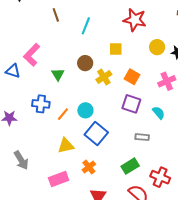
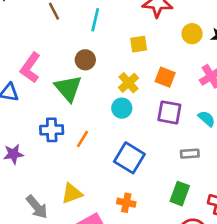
brown circle: (85, 63) -> (85, 60), moved
green triangle: (58, 74) -> (68, 88), size x1.6
cyan circle: (85, 110) -> (122, 108), moved
yellow triangle: (66, 146) -> (72, 193), moved
green rectangle: (130, 166) -> (180, 194), turned -30
orange cross: (89, 167) -> (126, 203), turned -32

